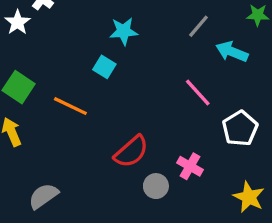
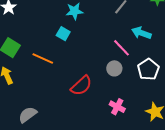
cyan arrow: (232, 52) -> (141, 33), moved
pink cross: (190, 166) -> (117, 107), moved
gray circle: (156, 186) -> (114, 68), moved

